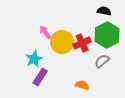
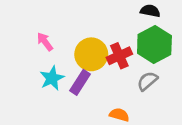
pink arrow: (45, 32) -> (45, 42), moved
purple rectangle: (40, 77) -> (80, 82), moved

